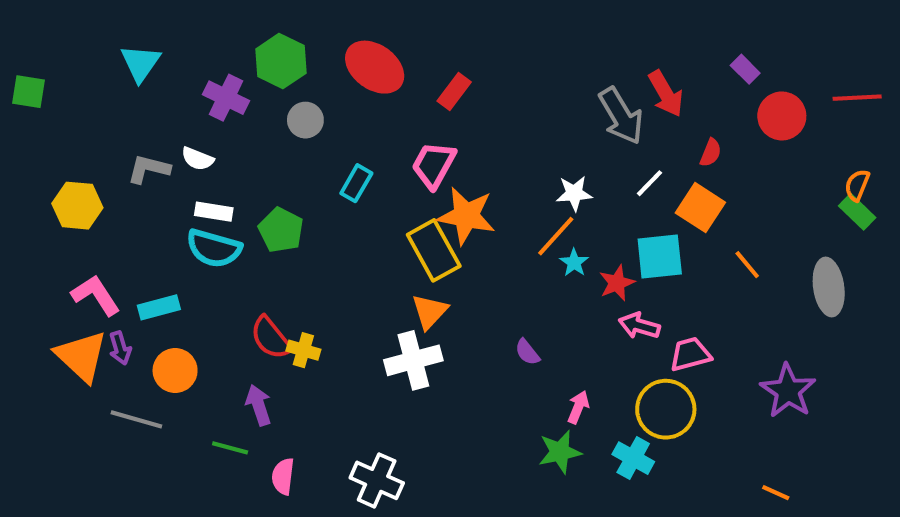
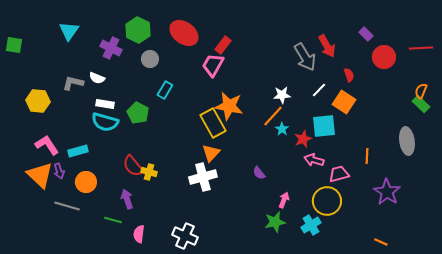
red semicircle: (711, 153) -> (349, 75), turned -40
pink trapezoid: (434, 165) -> (213, 65), moved
cyan rectangle: (356, 183) -> (165, 90), moved
orange line: (747, 265) -> (367, 156), moved, turned 42
cyan cross: (633, 458) -> (311, 225), turned 30

